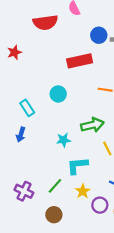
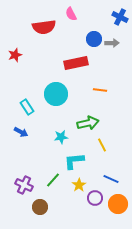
cyan circle: (58, 94) -> (56, 94), size x1.5
blue arrow: (21, 135) -> (21, 132), turned -80
brown circle: (54, 215) -> (40, 207), moved

